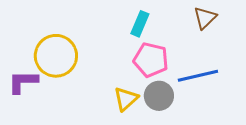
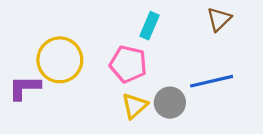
pink pentagon: (151, 60) -> (128, 64), moved

